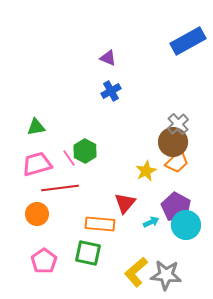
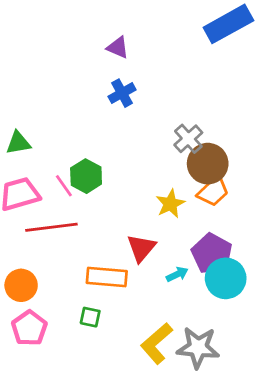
gray cross: (178, 124) -> (188, 139), moved
orange circle: (37, 214) -> (21, 285), moved
green square: (88, 253) -> (90, 317), size x0.6

